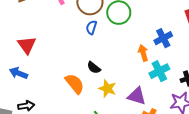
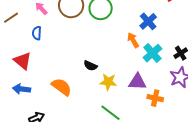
blue semicircle: (91, 27) -> (37, 33), moved
orange semicircle: (75, 84) -> (62, 87), moved

